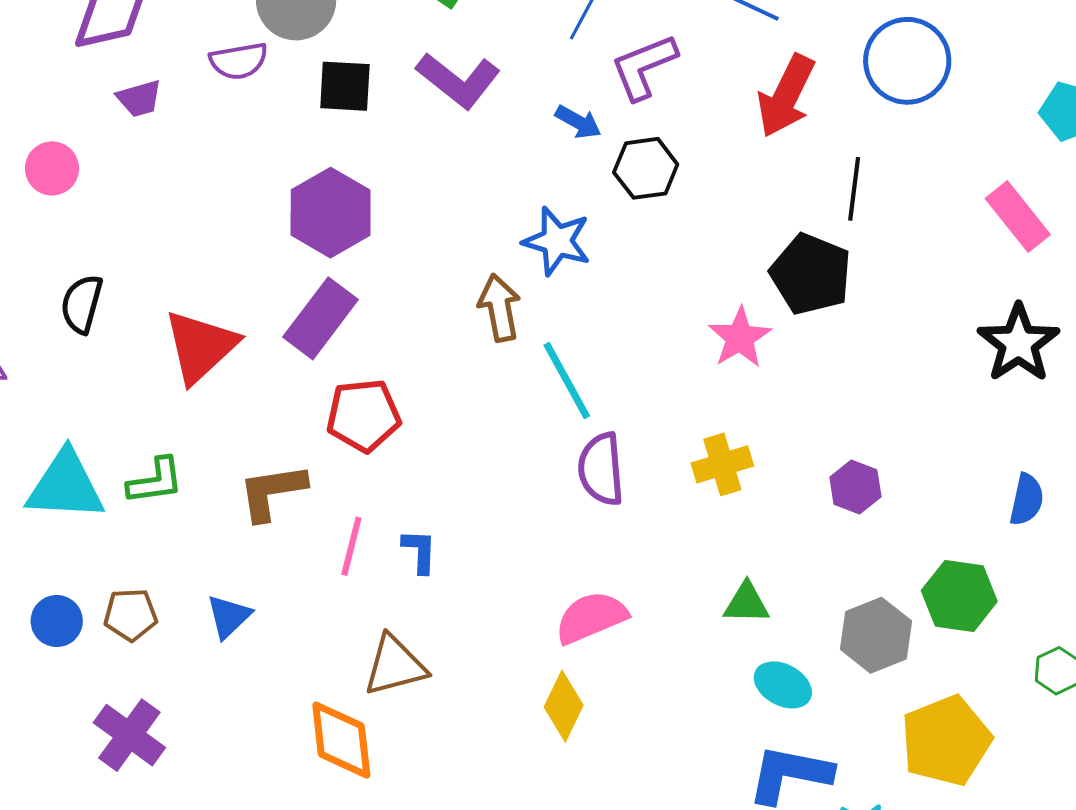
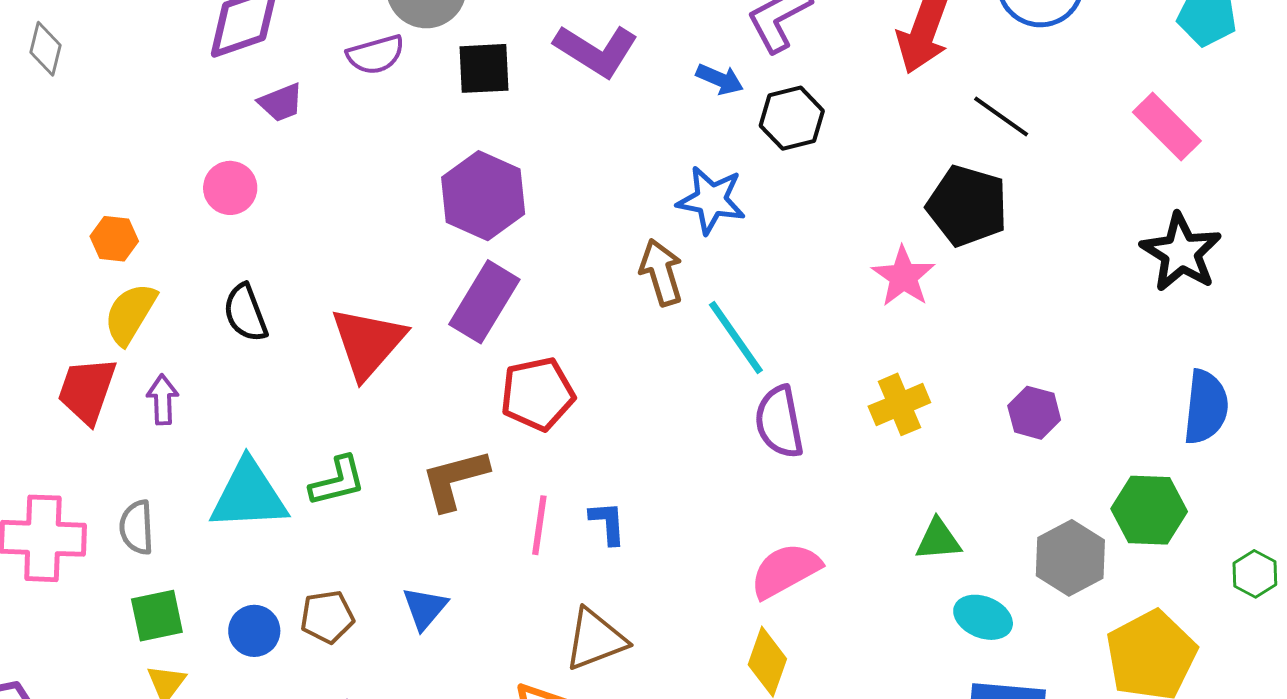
pink circle: (52, 168) -> (230, 188), moved
black line: (854, 189) -> (1001, 117), turned -56
black semicircle: (82, 304) -> (245, 313), turned -30
blue semicircle: (1027, 500) -> (1206, 407), size x1.4

